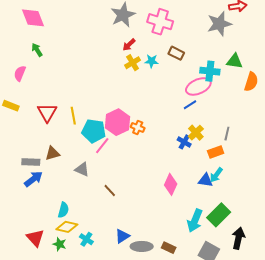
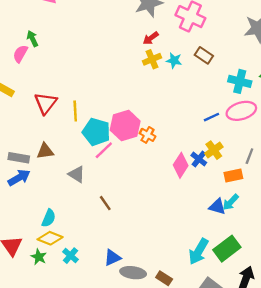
green arrow: (37, 50) -> (32, 39), moved
pink ellipse: (198, 86) -> (241, 111), moved
pink diamond: (171, 184) -> (181, 165), moved

